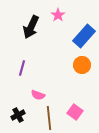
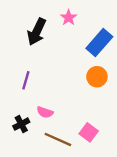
black cross: (18, 115) -> (21, 124), moved
brown line: (49, 118) -> (58, 139), turned -60

